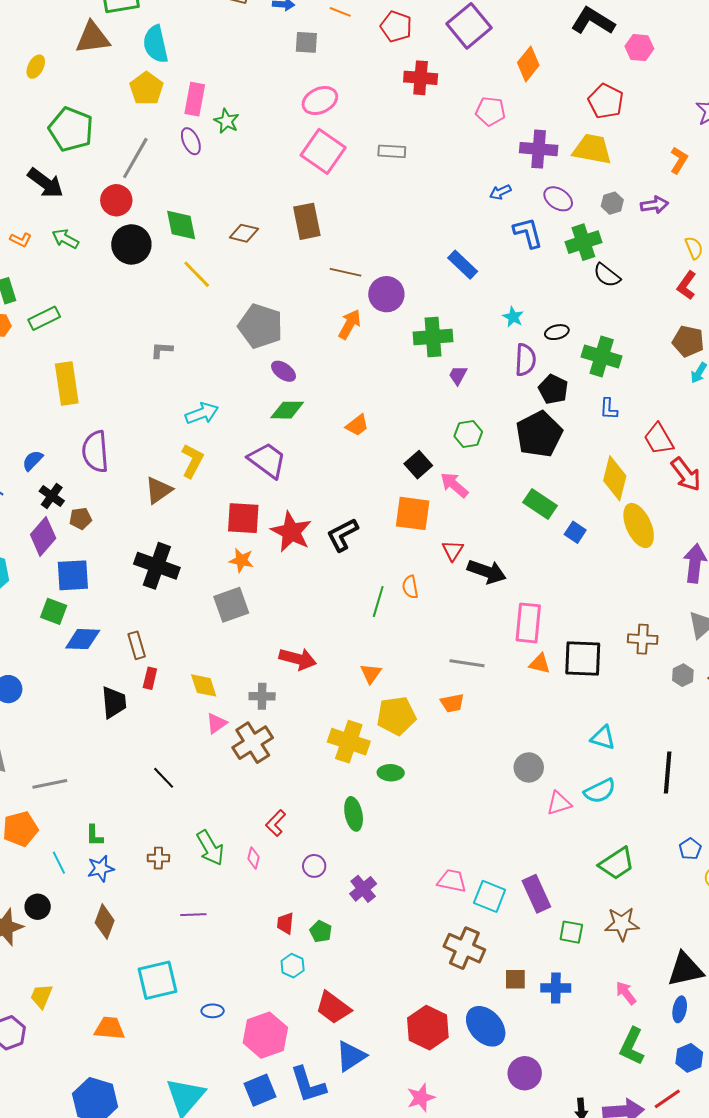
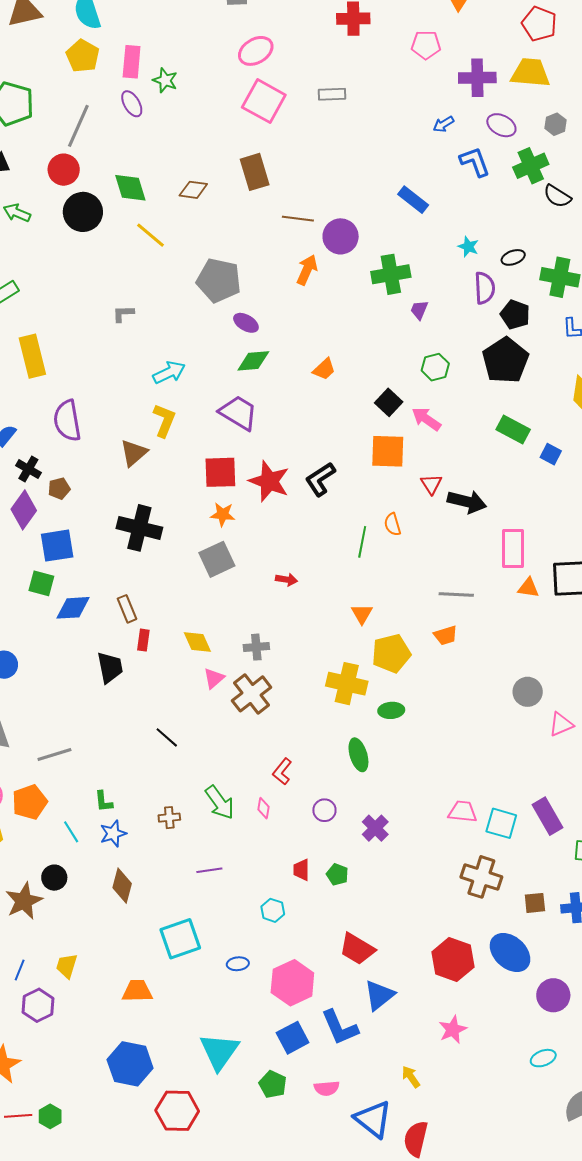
red arrow: (298, 659) -> (287, 580), moved, size x0.6
cyan hexagon: (293, 966) -> (273, 910), moved

